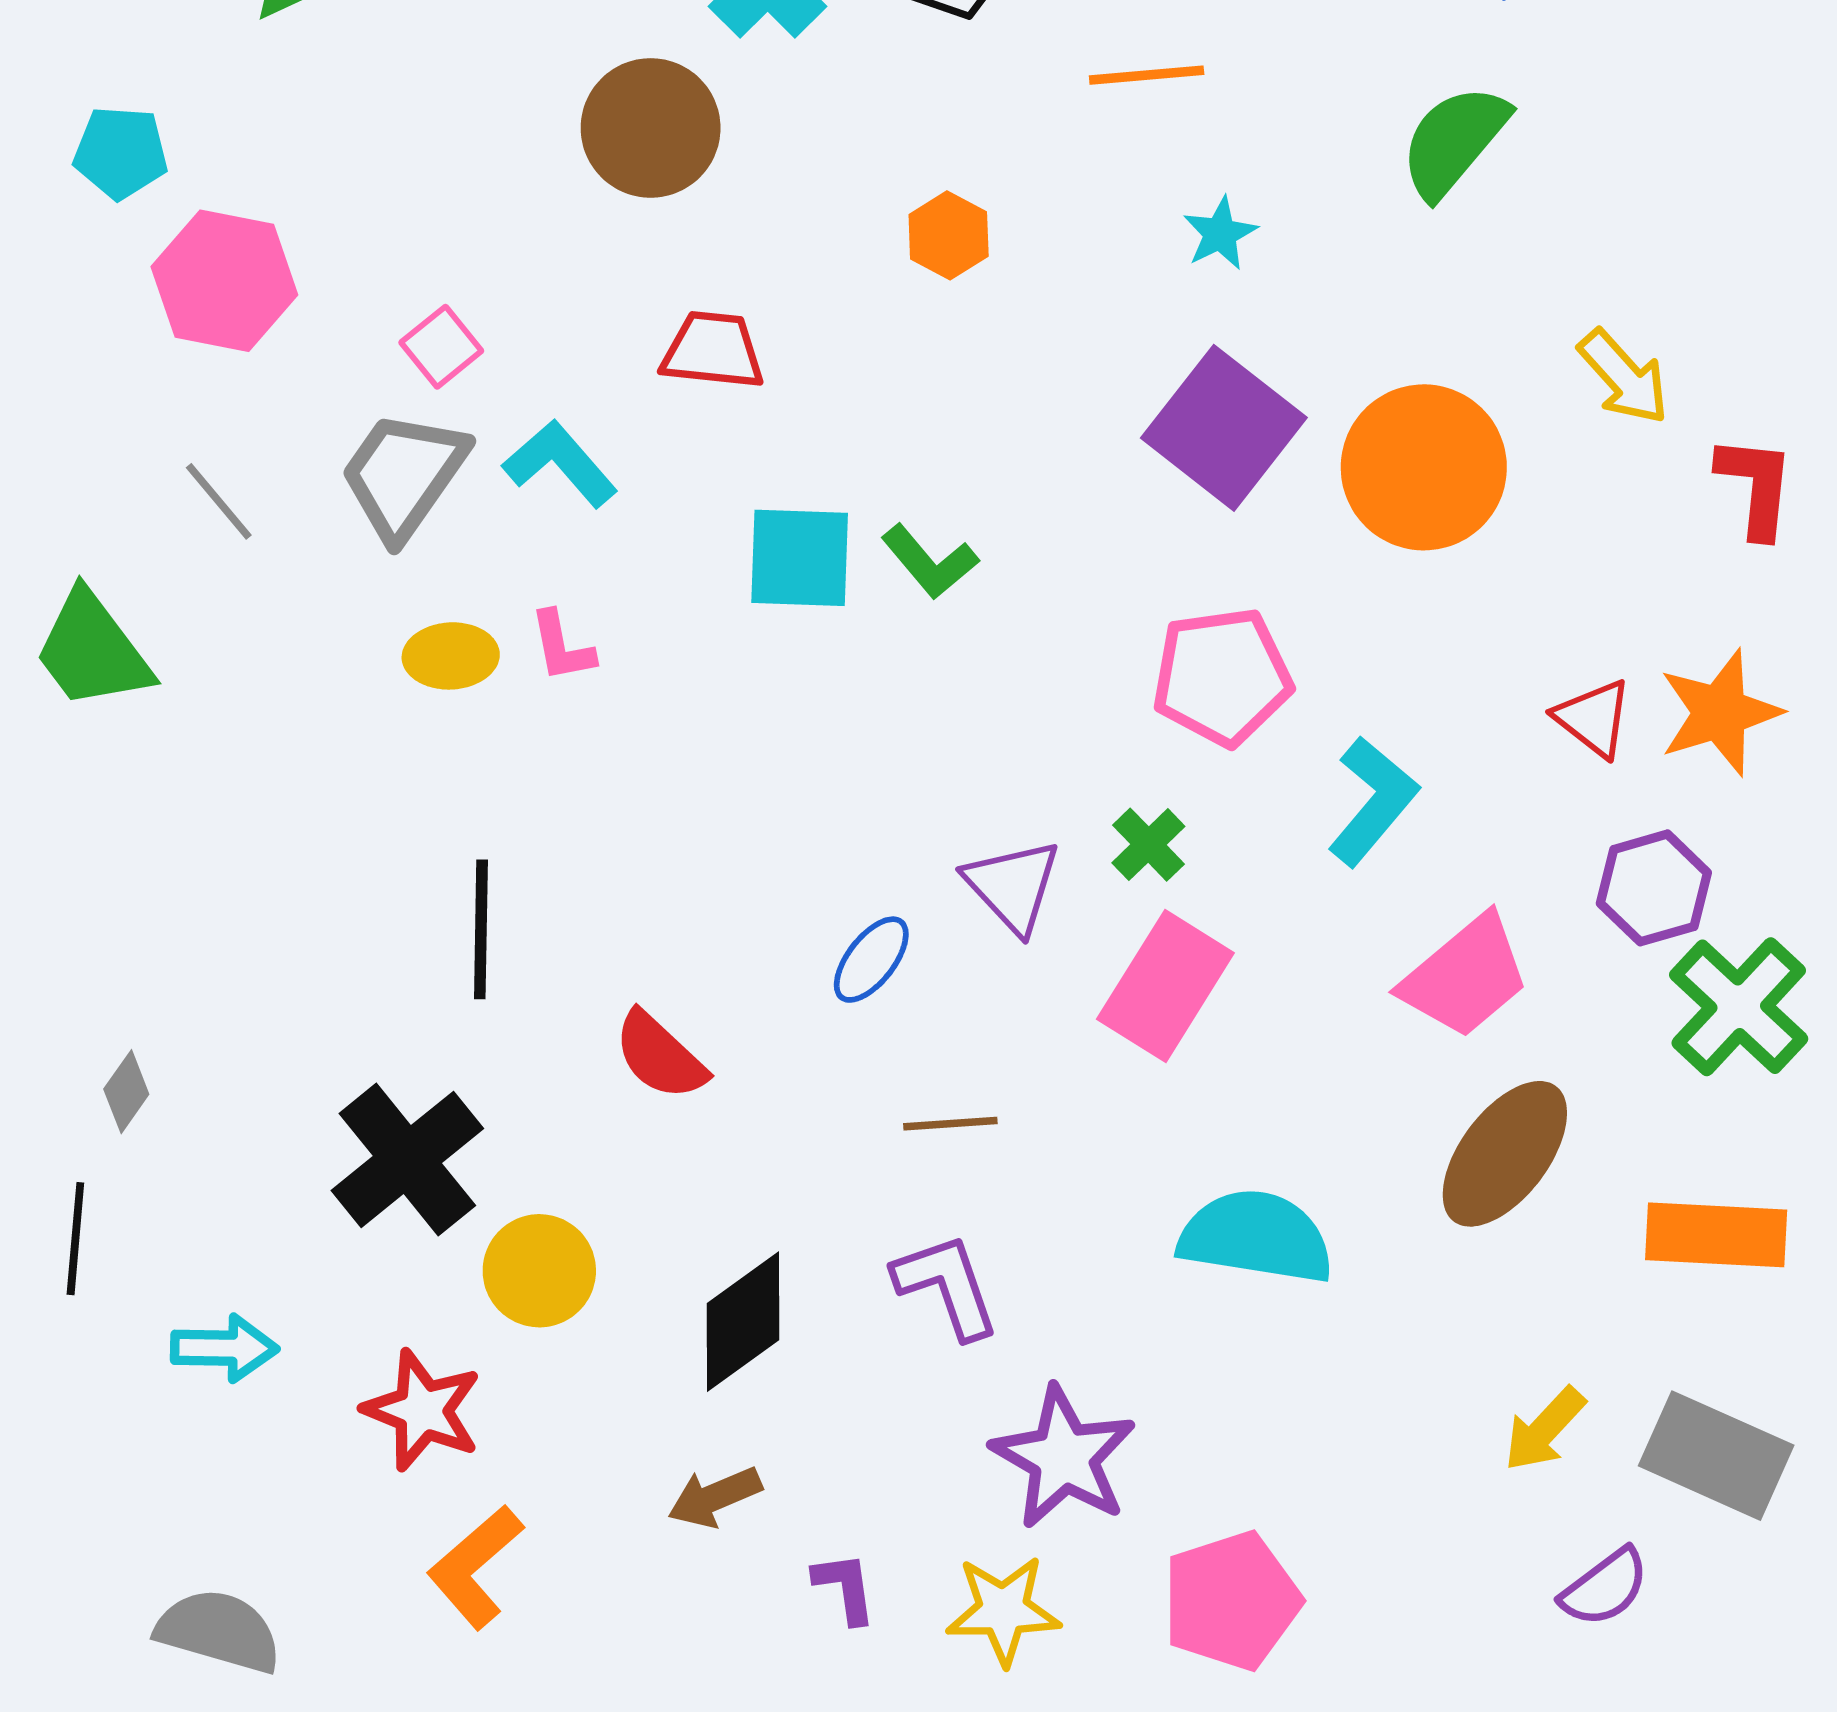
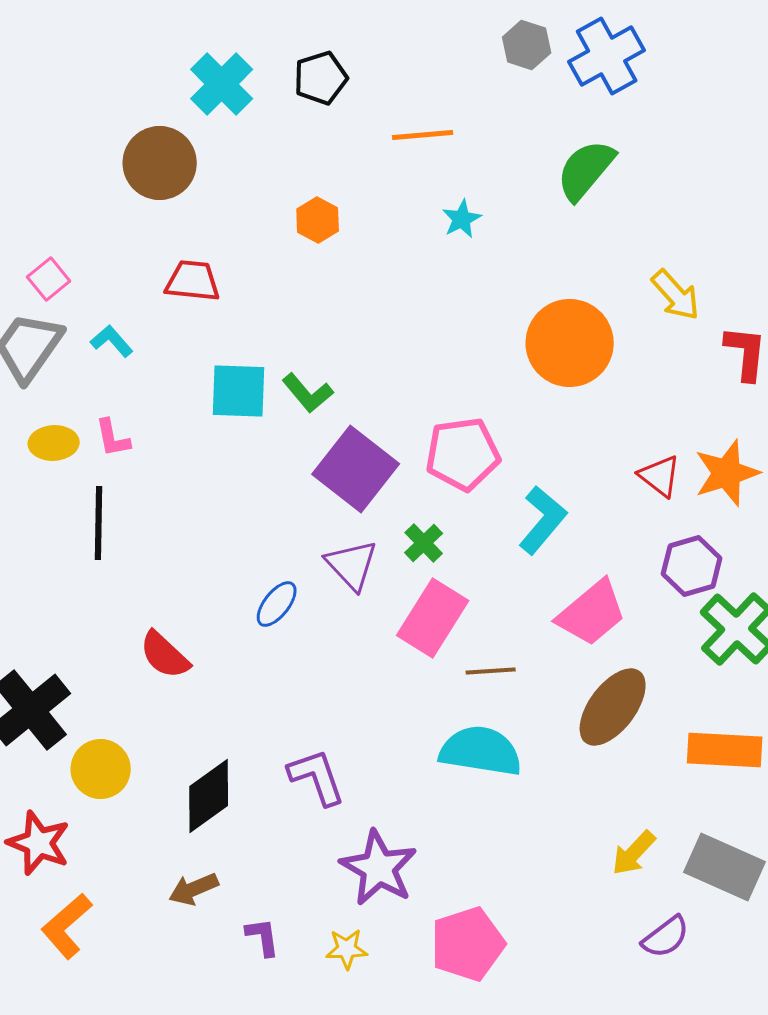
purple square: (1224, 428) -> (356, 469), moved
cyan L-shape: (560, 464) -> (112, 341), size x0.7
black line: (481, 929) -> (99, 523), moved
brown line: (950, 1124) -> (491, 671), moved
yellow star: (1003, 1610) -> (347, 949), size x0.7

